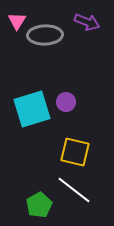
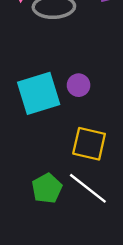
green pentagon: (39, 205) -> (47, 188), moved

